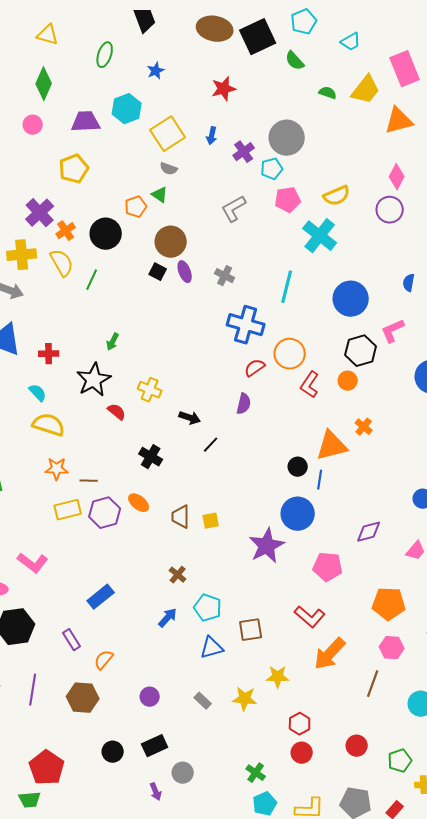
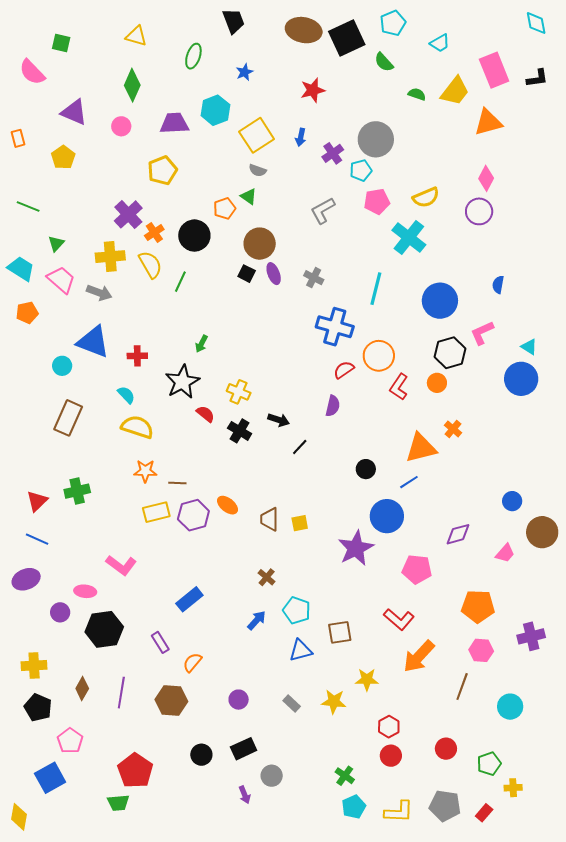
black cross: (151, 457) -> (240, 431), moved
black circle: (298, 467) -> (366, 469), moved
blue line: (320, 480) -> (409, 482), turned 48

